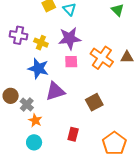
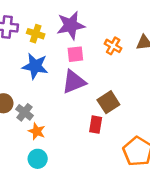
orange cross: (102, 58) -> (113, 46), size x0.6
purple triangle: (55, 91) -> (74, 82), moved
red rectangle: (73, 134) -> (96, 125), moved

